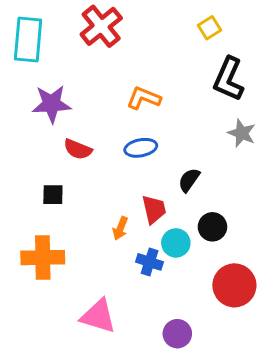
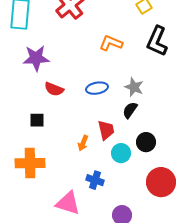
orange L-shape: (144, 98) -> (111, 43), moved
gray star: (242, 133) -> (134, 87), moved
blue cross: (150, 262) -> (95, 180), moved

